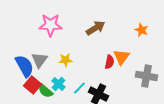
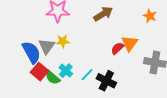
yellow star: (65, 60) -> (63, 41), moved
red semicircle: (109, 62) -> (117, 48), turned -144

